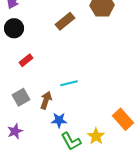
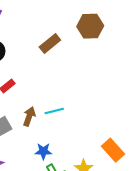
brown arrow: (46, 100) -> (29, 116), moved

